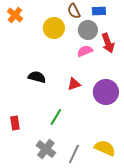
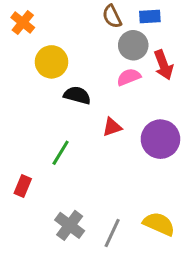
yellow circle: (54, 28) -> (51, 62), moved
black semicircle: (37, 77) -> (77, 95), moved
green line: (56, 117) -> (61, 153), moved
red rectangle: (15, 123) -> (23, 186), turned 32

